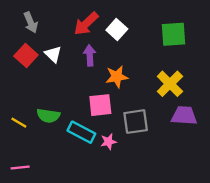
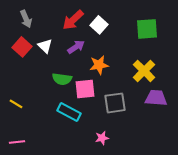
purple arrow: (90, 55) -> (76, 47), turned 60
green semicircle: (48, 116) -> (62, 79), moved
pink star: (109, 142) -> (102, 138), moved

